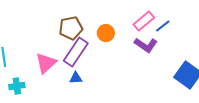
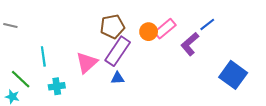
pink rectangle: (144, 21) -> (165, 29), moved
purple L-shape: (146, 45) -> (190, 44), turned 105

